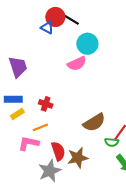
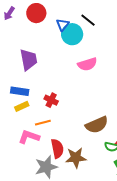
red circle: (55, 17) -> (36, 13), moved
blue triangle: (47, 28) -> (63, 25), turned 32
cyan circle: (87, 44) -> (72, 34), moved

